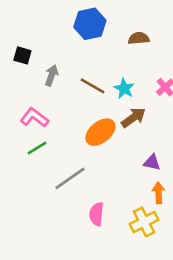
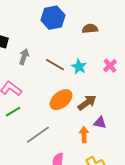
brown arrow: (133, 118) -> (87, 103), moved
orange arrow: (159, 193) -> (84, 135), moved

